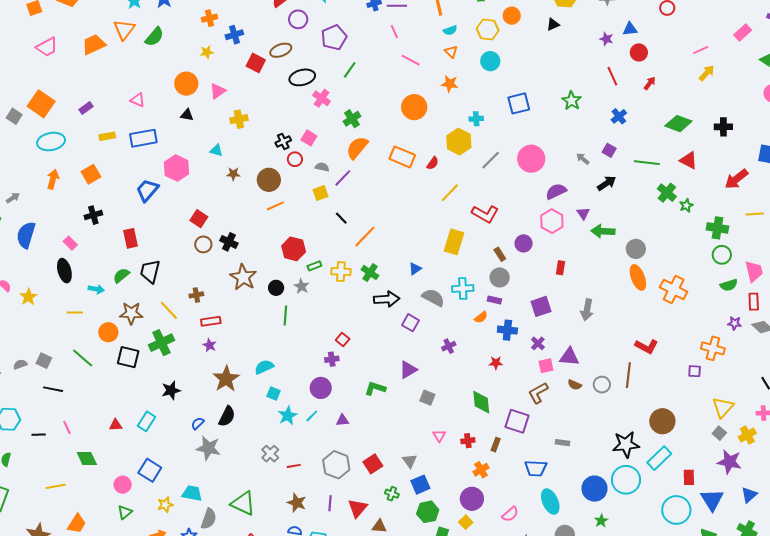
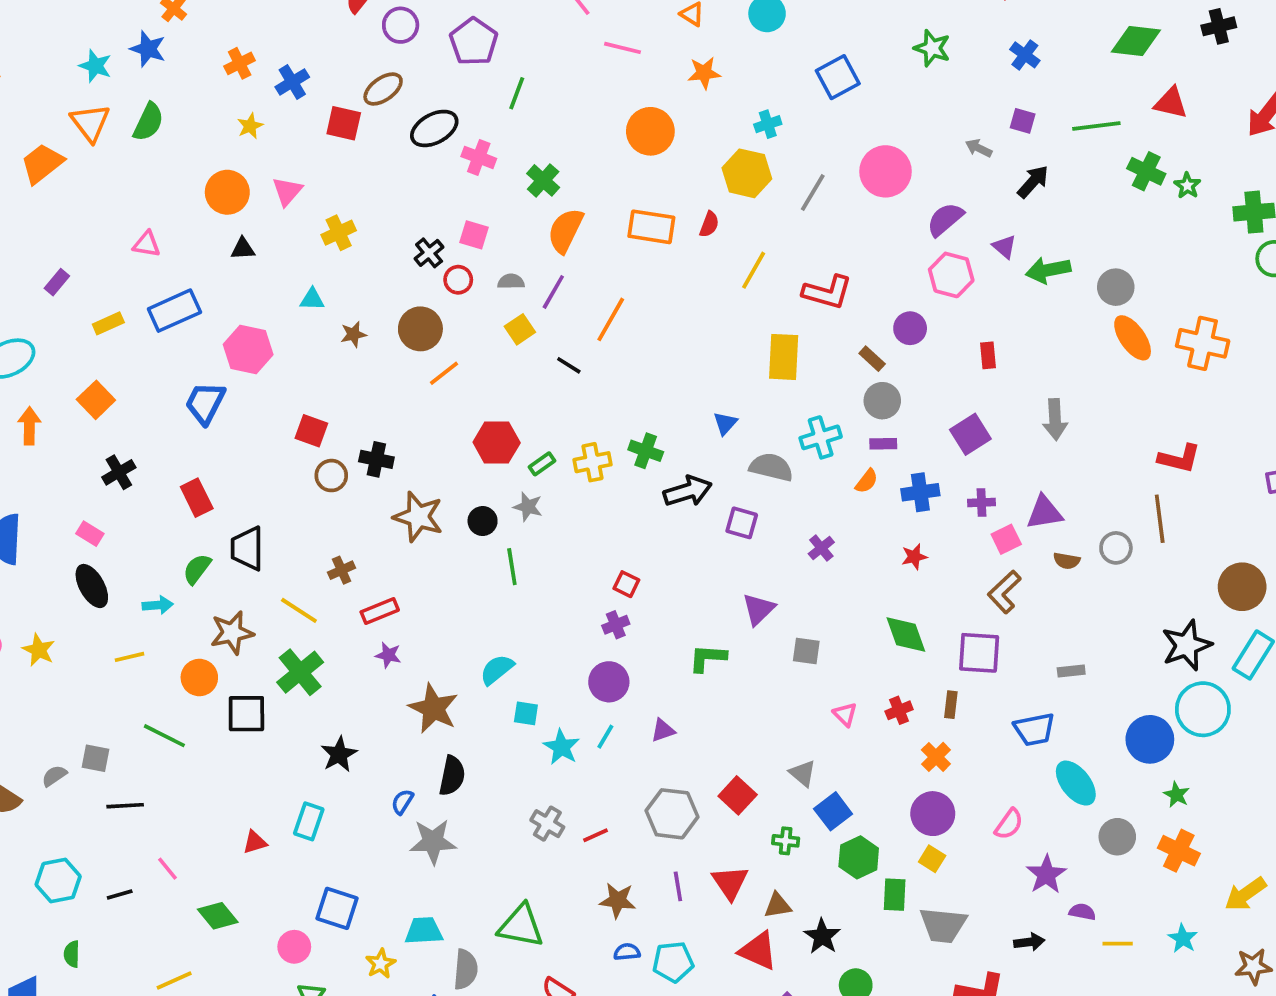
orange line: (365, 237) -> (611, 319), moved
purple cross: (538, 343) -> (982, 502), turned -32

